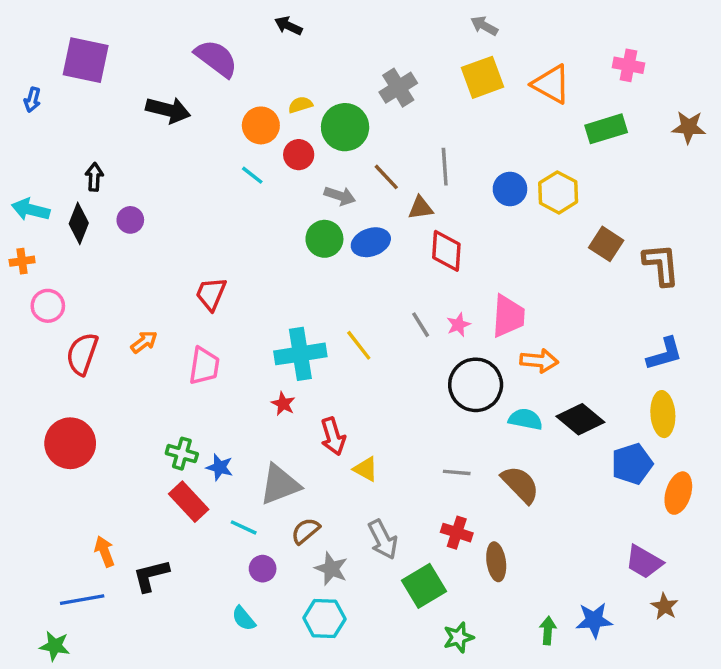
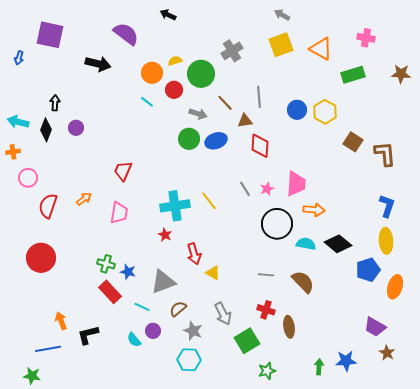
blue L-shape: (665, 354) -> (387, 206), turned -55
cyan semicircle: (244, 618) -> (134, 340), moved

